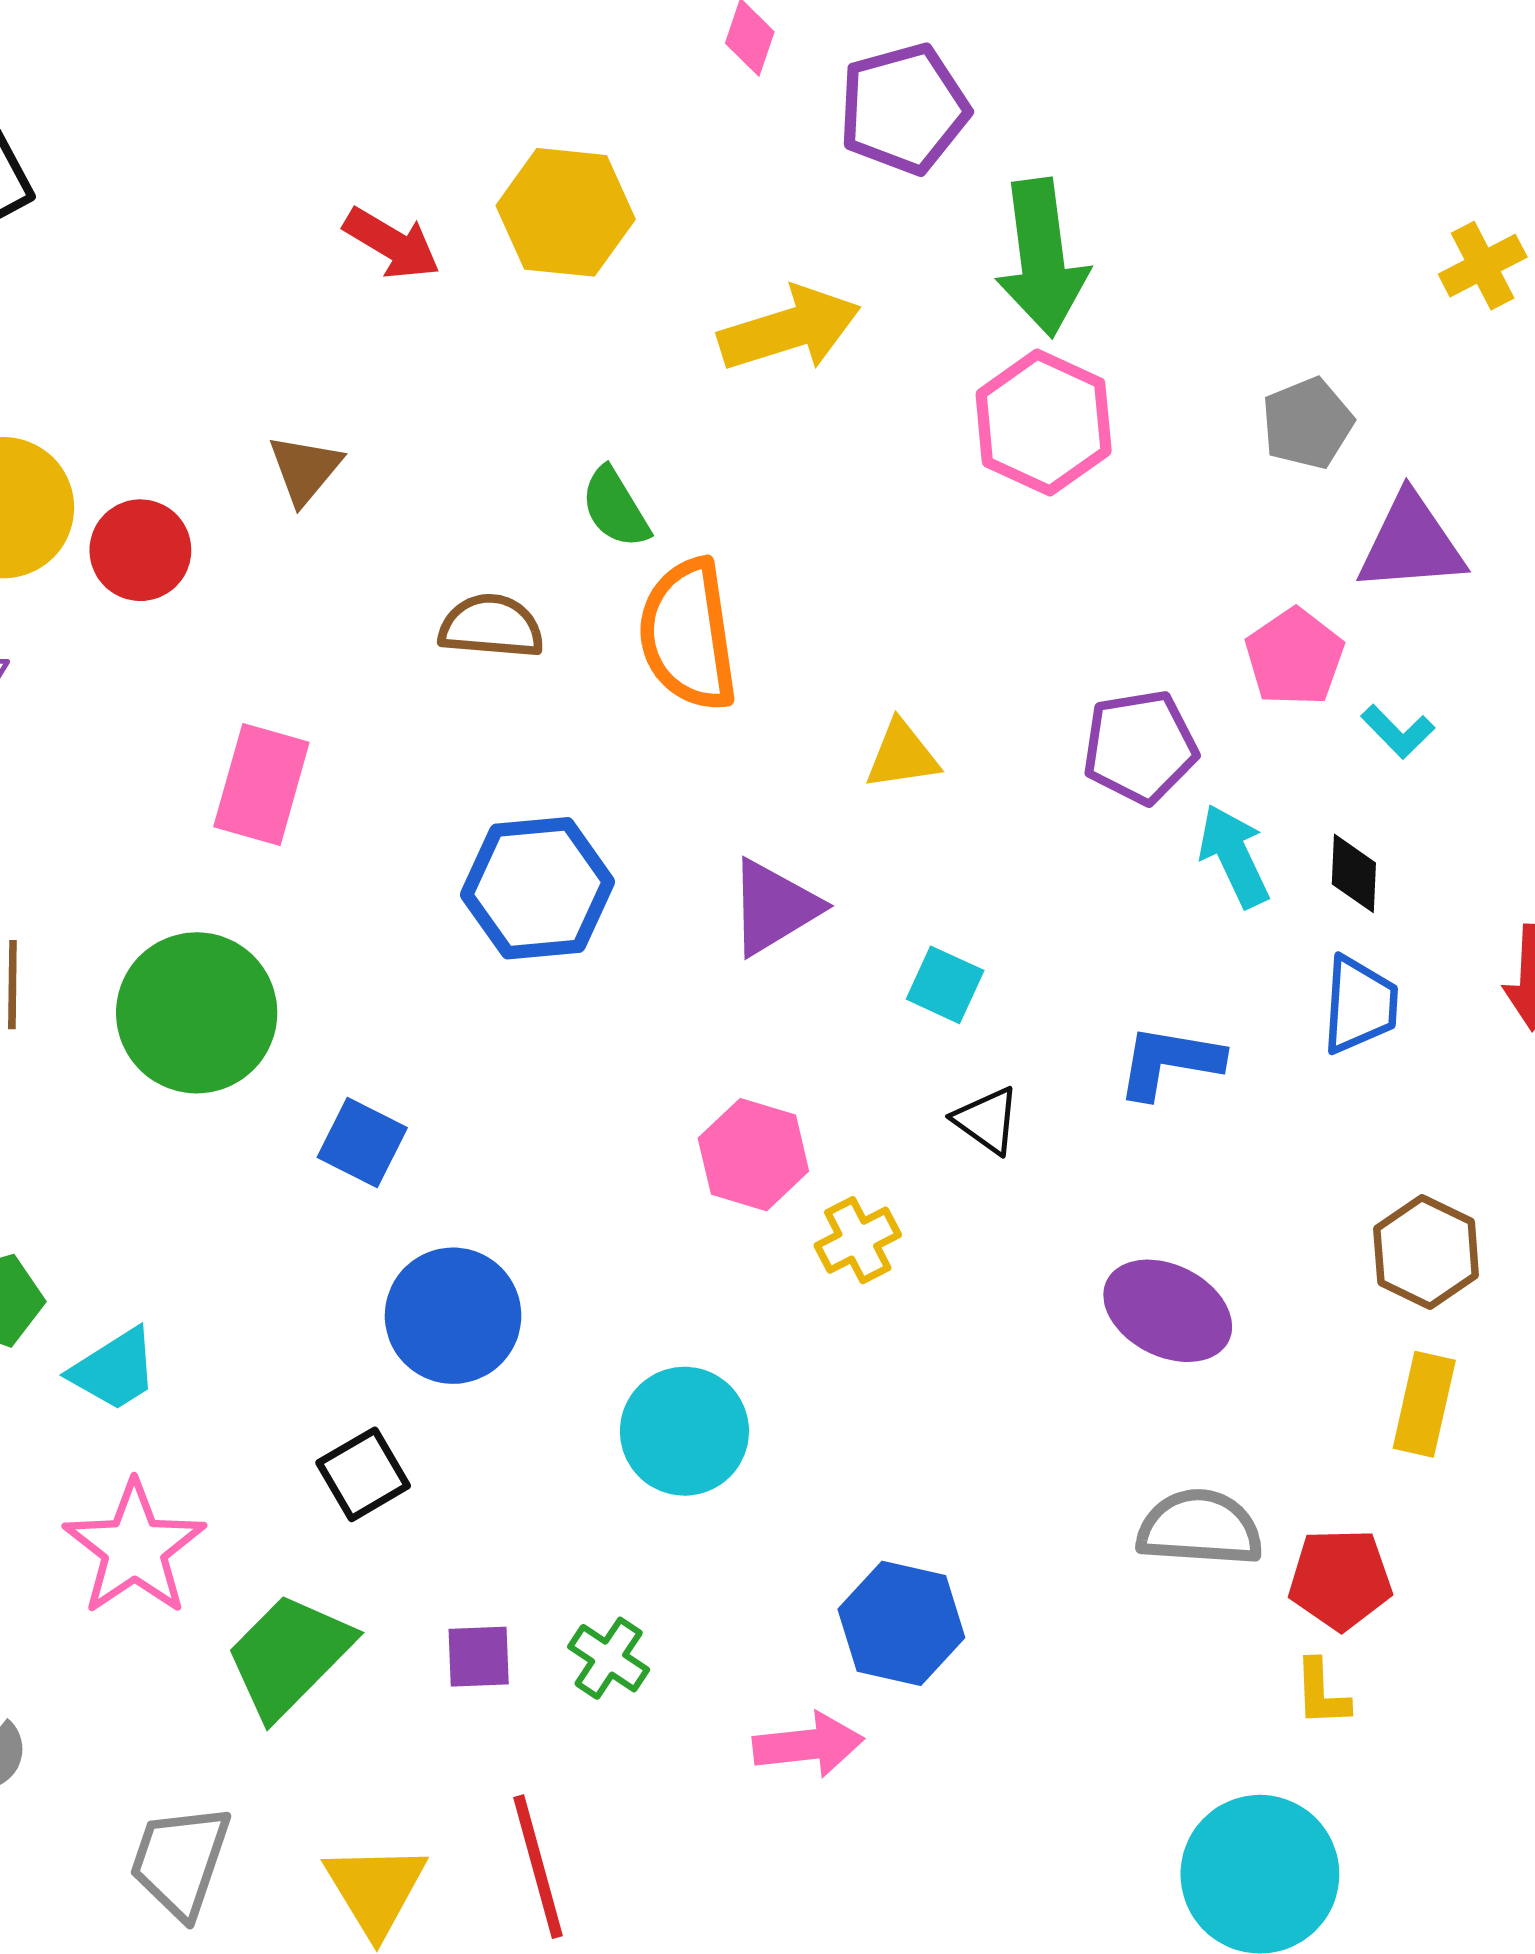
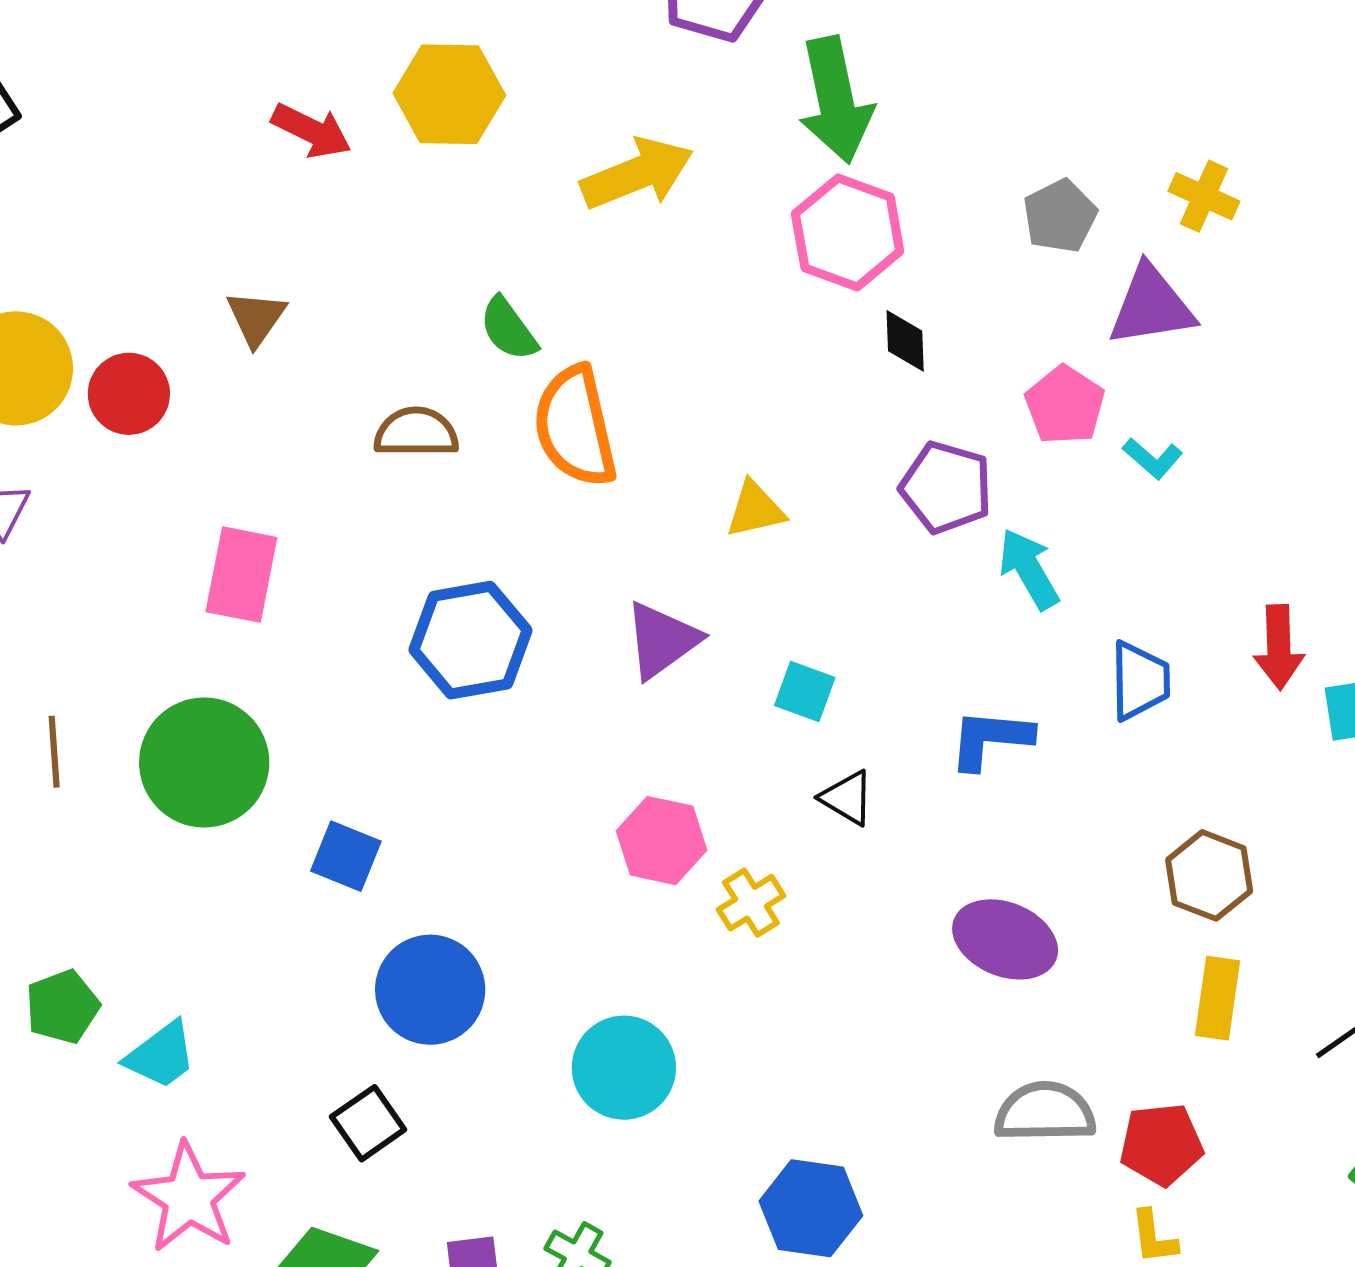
yellow cross: (1483, 266) -> (1204, 196), moved, turned -34
purple pentagon: (1140, 747) -> (946, 487), turned 30
black diamond: (1354, 873) -> (905, 341), moved

